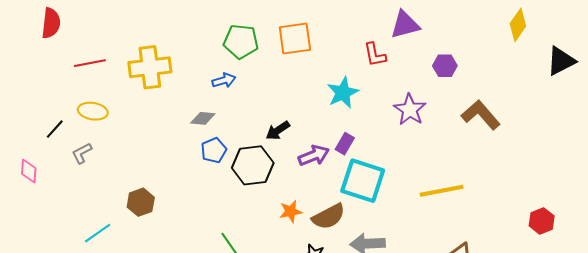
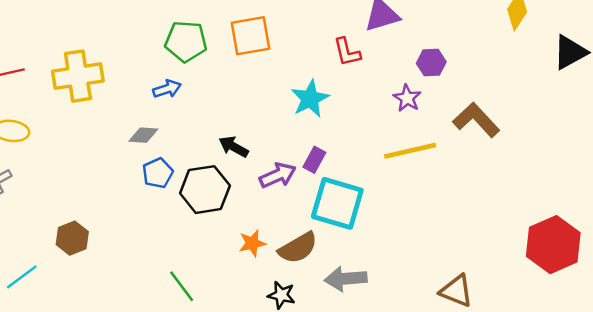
purple star: (410, 110) -> (407, 98), moved, size x0.7
black arrow: (278, 130) -> (234, 147), turned 65
yellow line: (442, 191) -> (410, 151), moved
red hexagon: (542, 221) -> (553, 245), size x1.8

